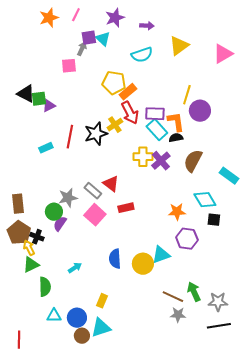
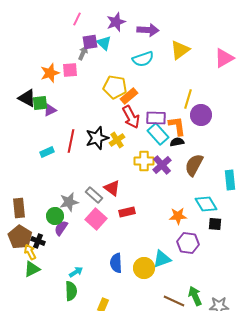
orange star: (49, 18) -> (50, 73), moved
purple arrow: (147, 26) -> (148, 30), size x1.5
yellow cross: (115, 125) -> (117, 140), moved
cyan rectangle: (229, 176) -> (230, 180), turned 48
green semicircle: (45, 287) -> (71, 291), moved

